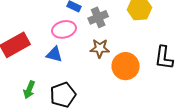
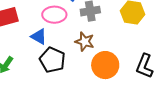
black pentagon: (63, 95) -> (52, 60), moved, turned 30

